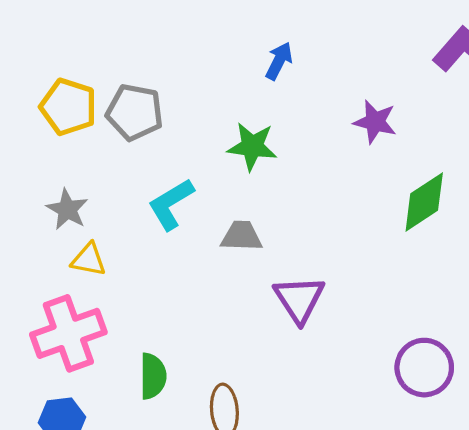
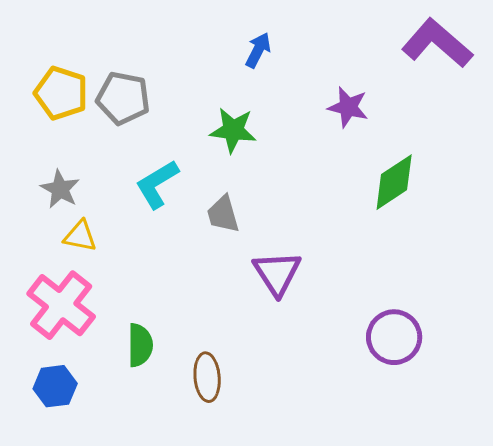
gray trapezoid: (241, 236) -> (223, 214), turned -108
pink cross: (68, 333) -> (61, 305), turned -32

